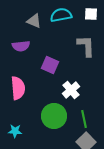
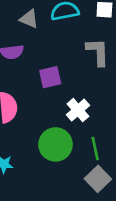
purple square: (50, 65) -> (50, 77), turned -36

